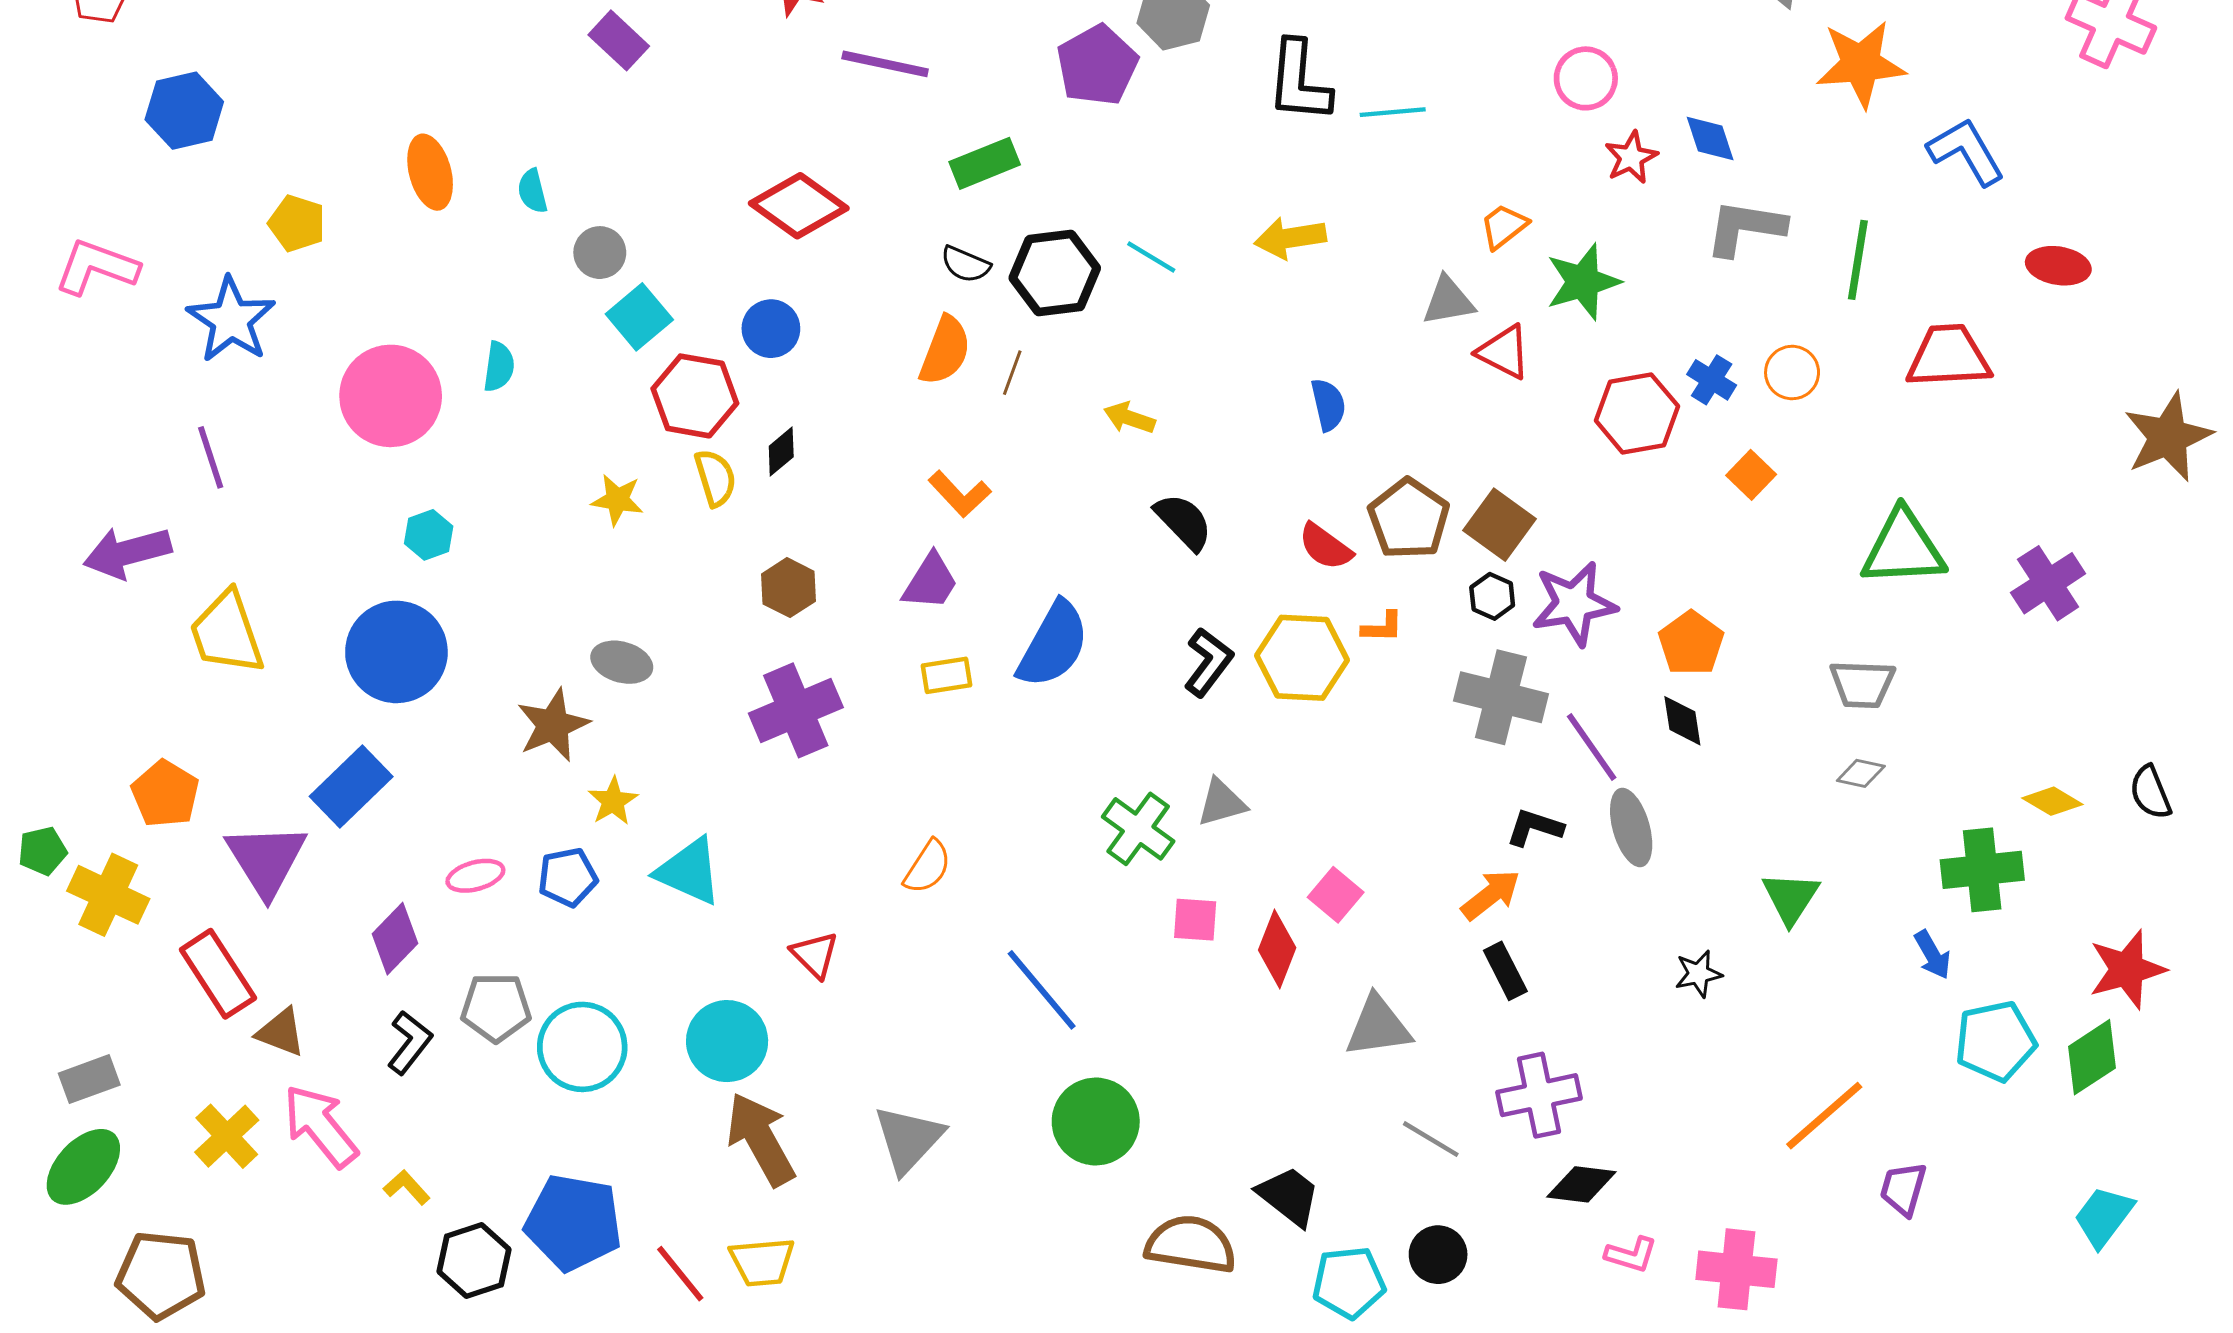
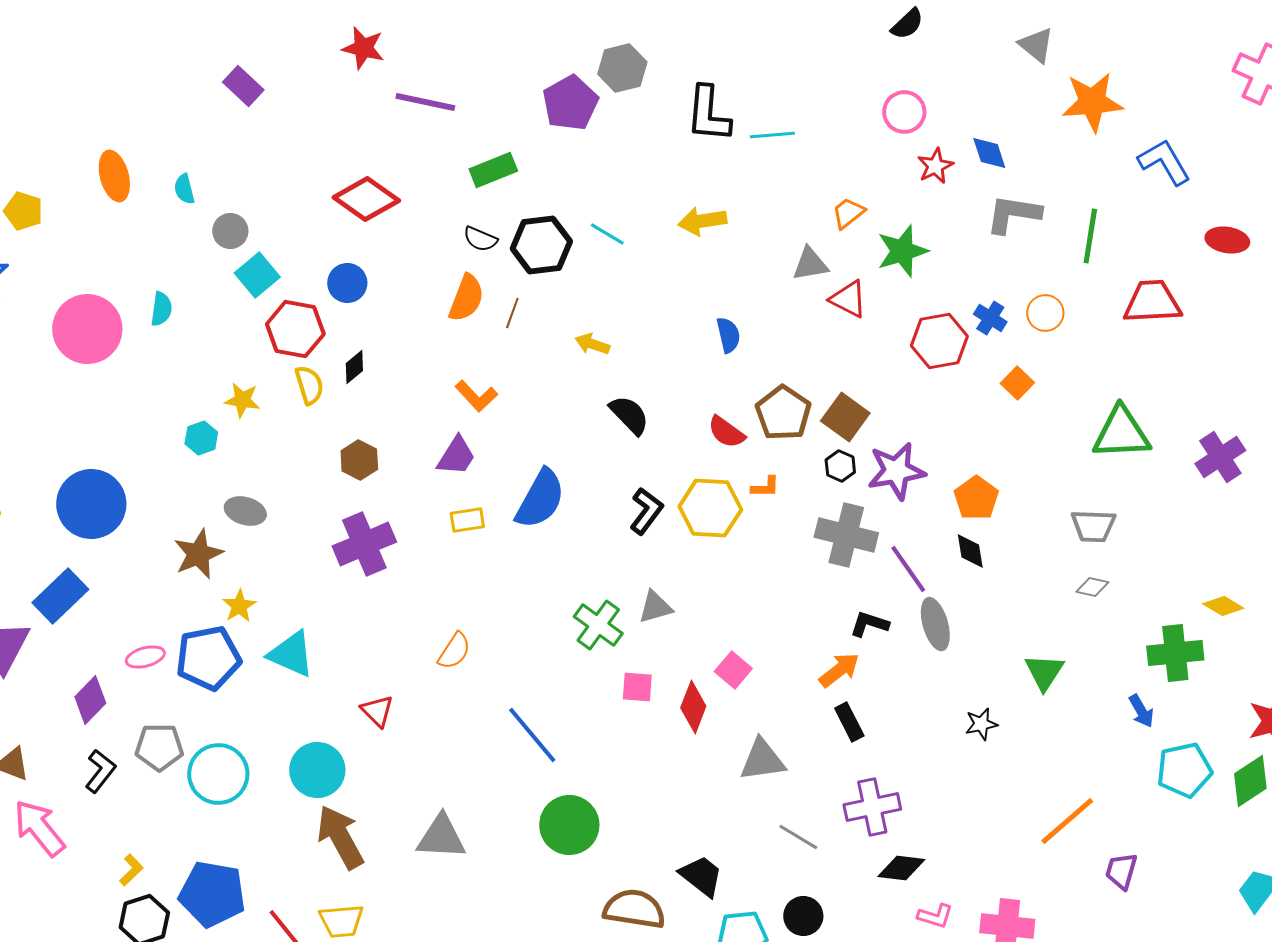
cyan hexagon: (429, 535) -> (201, 438), moved
blue pentagon: (568, 877) -> (208, 658), size x1.6
gray triangle: (908, 1139) -> (441, 837), turned 50
yellow L-shape: (407, 1187) -> (131, 870), moved, turned 88

